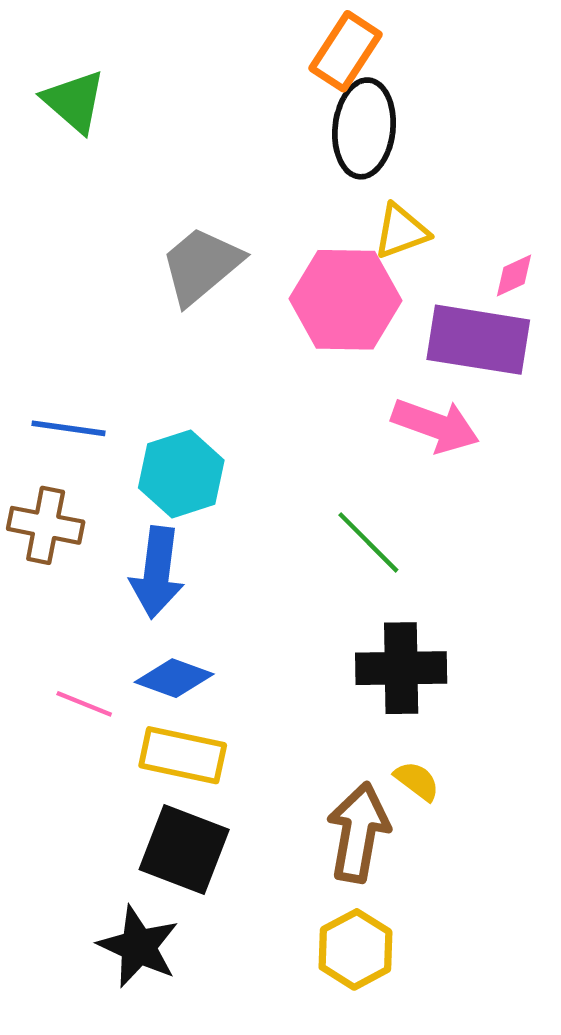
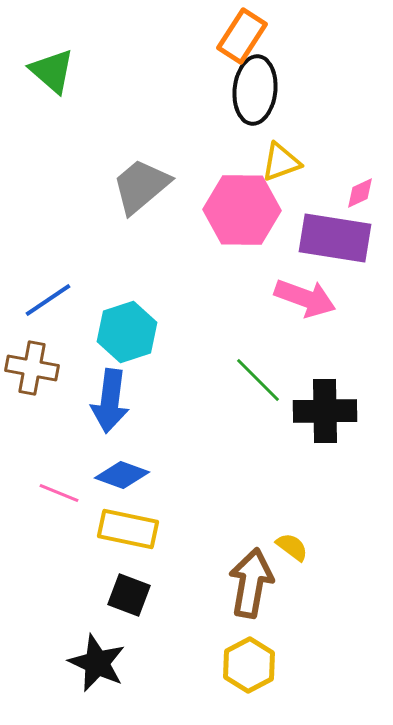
blue line: (68, 428) -> (48, 300), turned -42
black cross: (401, 668) -> (325, 411), moved
black square: (184, 849) -> (129, 595), size x0.7

